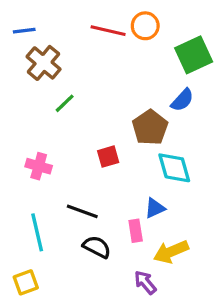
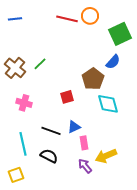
brown cross: (44, 63) -> (15, 68), moved
blue triangle: (155, 208) -> (74, 127), moved
black semicircle: (97, 247) -> (49, 156), moved
purple arrow: (145, 282) -> (85, 166), moved

